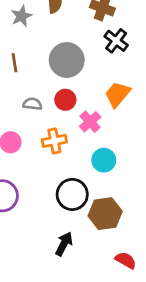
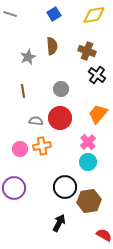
gray circle: (67, 60) -> (61, 89), size x0.6
red circle: (65, 100) -> (60, 118), size x1.5
pink cross: (90, 122) -> (88, 142), moved
orange cross: (54, 141) -> (42, 146), moved

